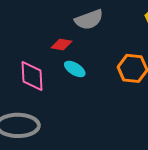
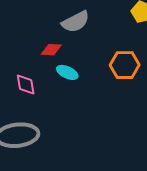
pink diamond: (32, 76) -> (26, 85), size x0.7

